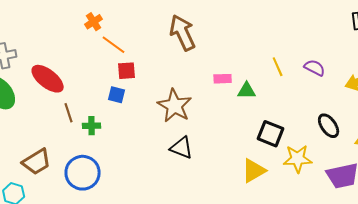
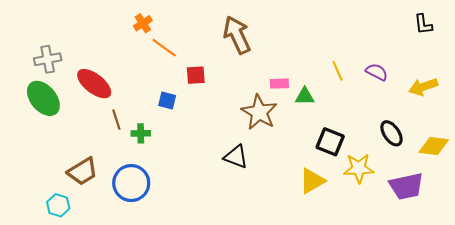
red square: (127, 71) -> (196, 75), moved
brown star: (175, 106) -> (259, 112), moved

